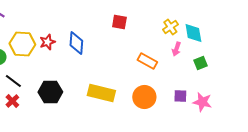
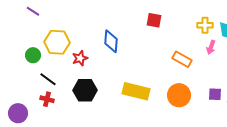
yellow cross: (170, 27) -> (205, 25), turned 35
red star: (47, 42) -> (80, 58), moved
red cross: (12, 101) -> (47, 99), turned -32

